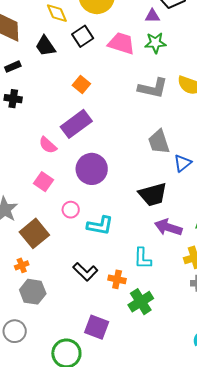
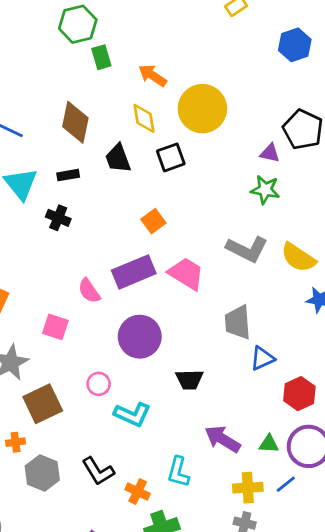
pink trapezoid: (121, 43) -> (186, 274), moved
pink square: (44, 182) -> (55, 327), moved, turned -30
black trapezoid: (153, 194) -> (189, 380), moved, size x0.7
gray hexagon: (33, 292) -> (42, 473), moved

